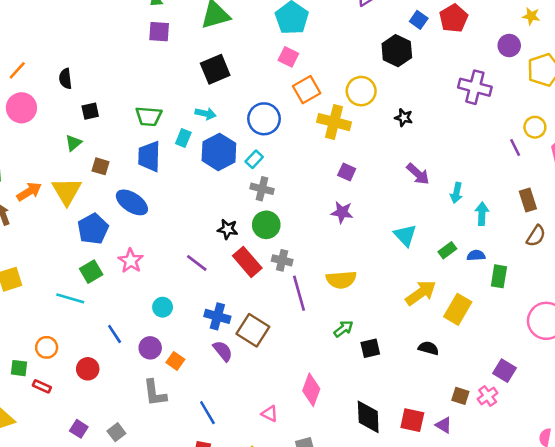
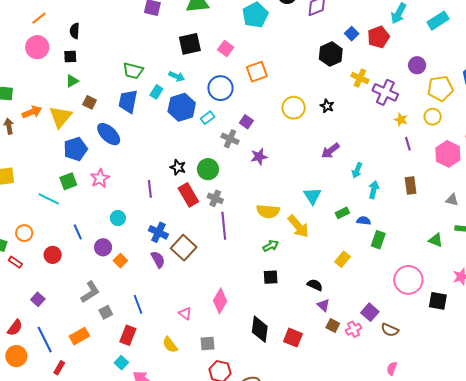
yellow star: (531, 16) -> (401, 120), moved
pink square: (288, 57) -> (226, 48), moved
yellow circle: (361, 91) -> (294, 108), moved
black square: (90, 111) -> (70, 57), moved
yellow cross: (334, 122) -> (360, 78), moved, size x0.7
yellow circle: (535, 127) -> (433, 117), moved
purple square: (347, 172) -> (246, 122), moved
purple arrow: (418, 174) -> (330, 151), turned 90
gray cross: (262, 189) -> (230, 139), moved
purple star: (342, 212) -> (259, 157), moved, turned -30
brown semicircle: (536, 236) -> (390, 330), moved, turned 72
purple line: (197, 263) -> (150, 189), turned 36
yellow semicircle: (341, 280) -> (268, 211), moved
yellow arrow: (421, 293) -> (298, 226), moved, turned 75
yellow rectangle: (458, 309) -> (342, 259), size x0.7
green arrow: (343, 329) -> (271, 246), moved
gray L-shape: (155, 393) -> (90, 292), moved, turned -125
purple triangle: (444, 425) -> (323, 305), moved
gray square: (116, 432) -> (106, 312), moved

